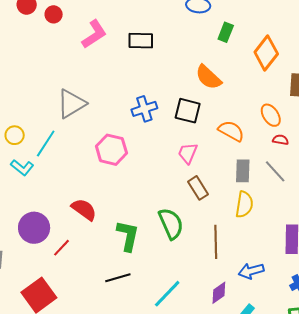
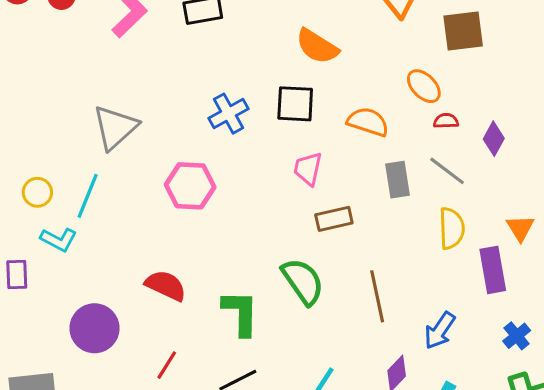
brown rectangle: (198, 188) -> (334, 219), turned -60
yellow semicircle: (244, 204) -> (452, 228), moved
red line: (62, 248) -> (167, 365), moved
blue arrow: (251, 271) -> (440, 330), turned -30

